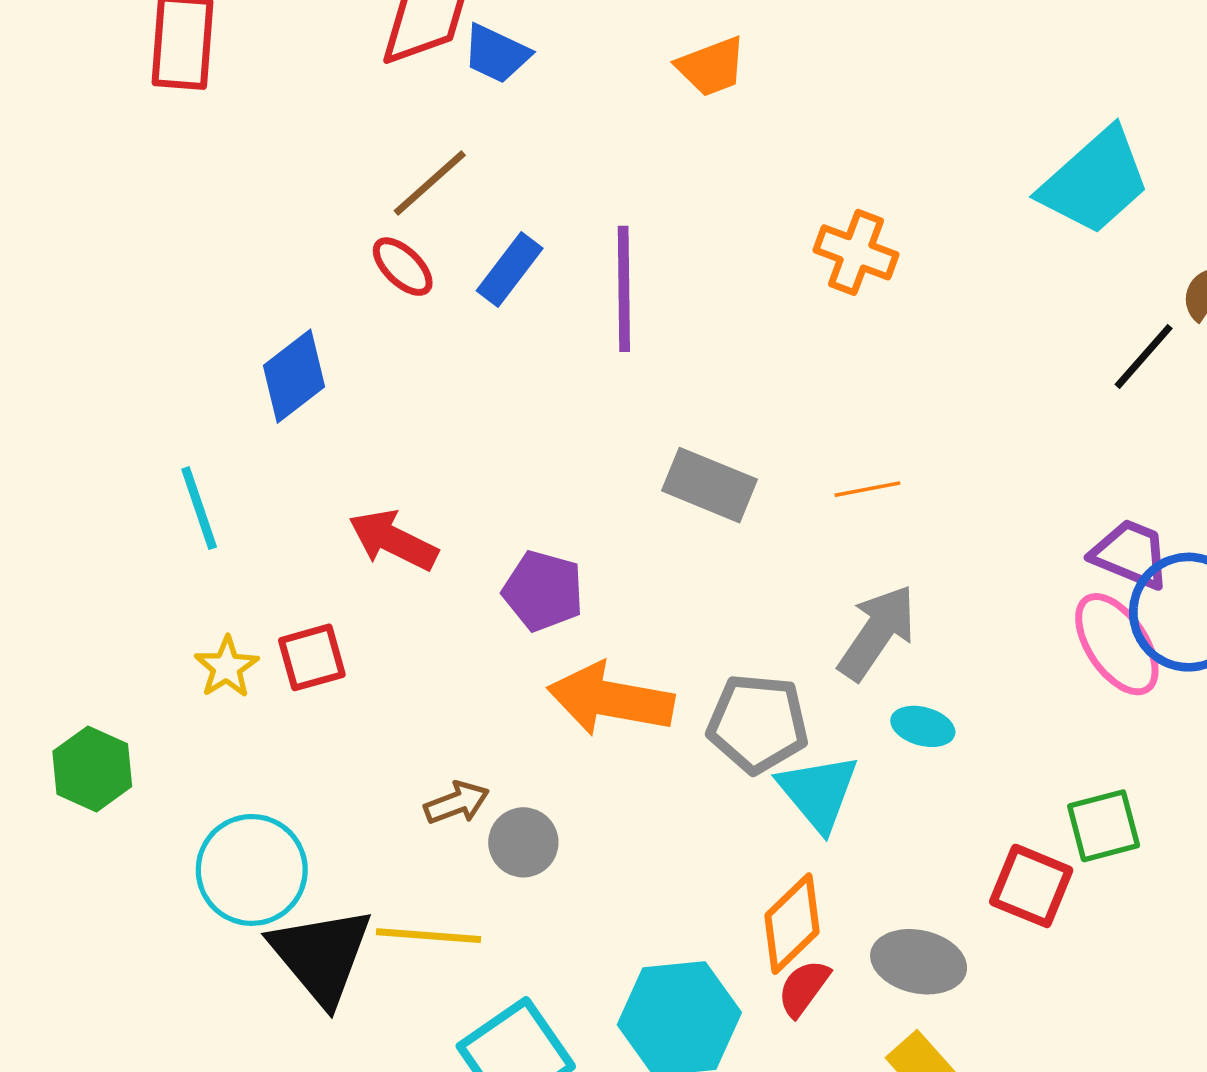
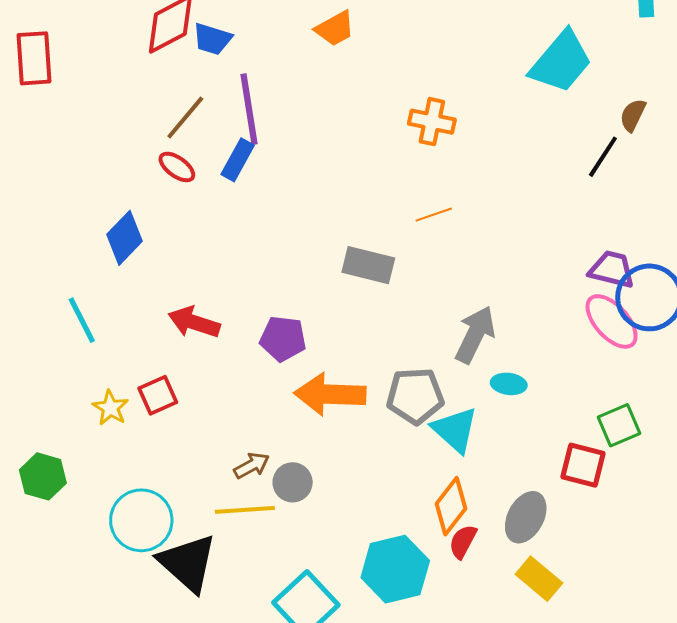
purple line: (624, 289) -> (249, 109), moved
orange line: (867, 489) -> (434, 215), moved
yellow line: (429, 936) -> (245, 510), moved
gray ellipse: (919, 962) -> (526, 517), turned -66

